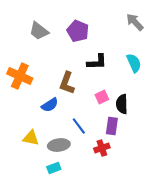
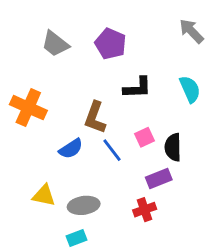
blue line: (79, 126) -> (112, 150), moved
purple rectangle: (112, 126) -> (159, 178), turned 60

